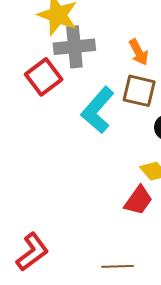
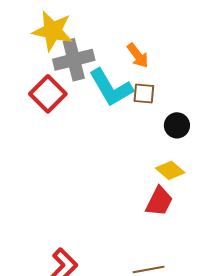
brown square: (139, 91) -> (144, 93), size x0.7
cyan L-shape: (98, 110) -> (111, 88), moved, turned -63

